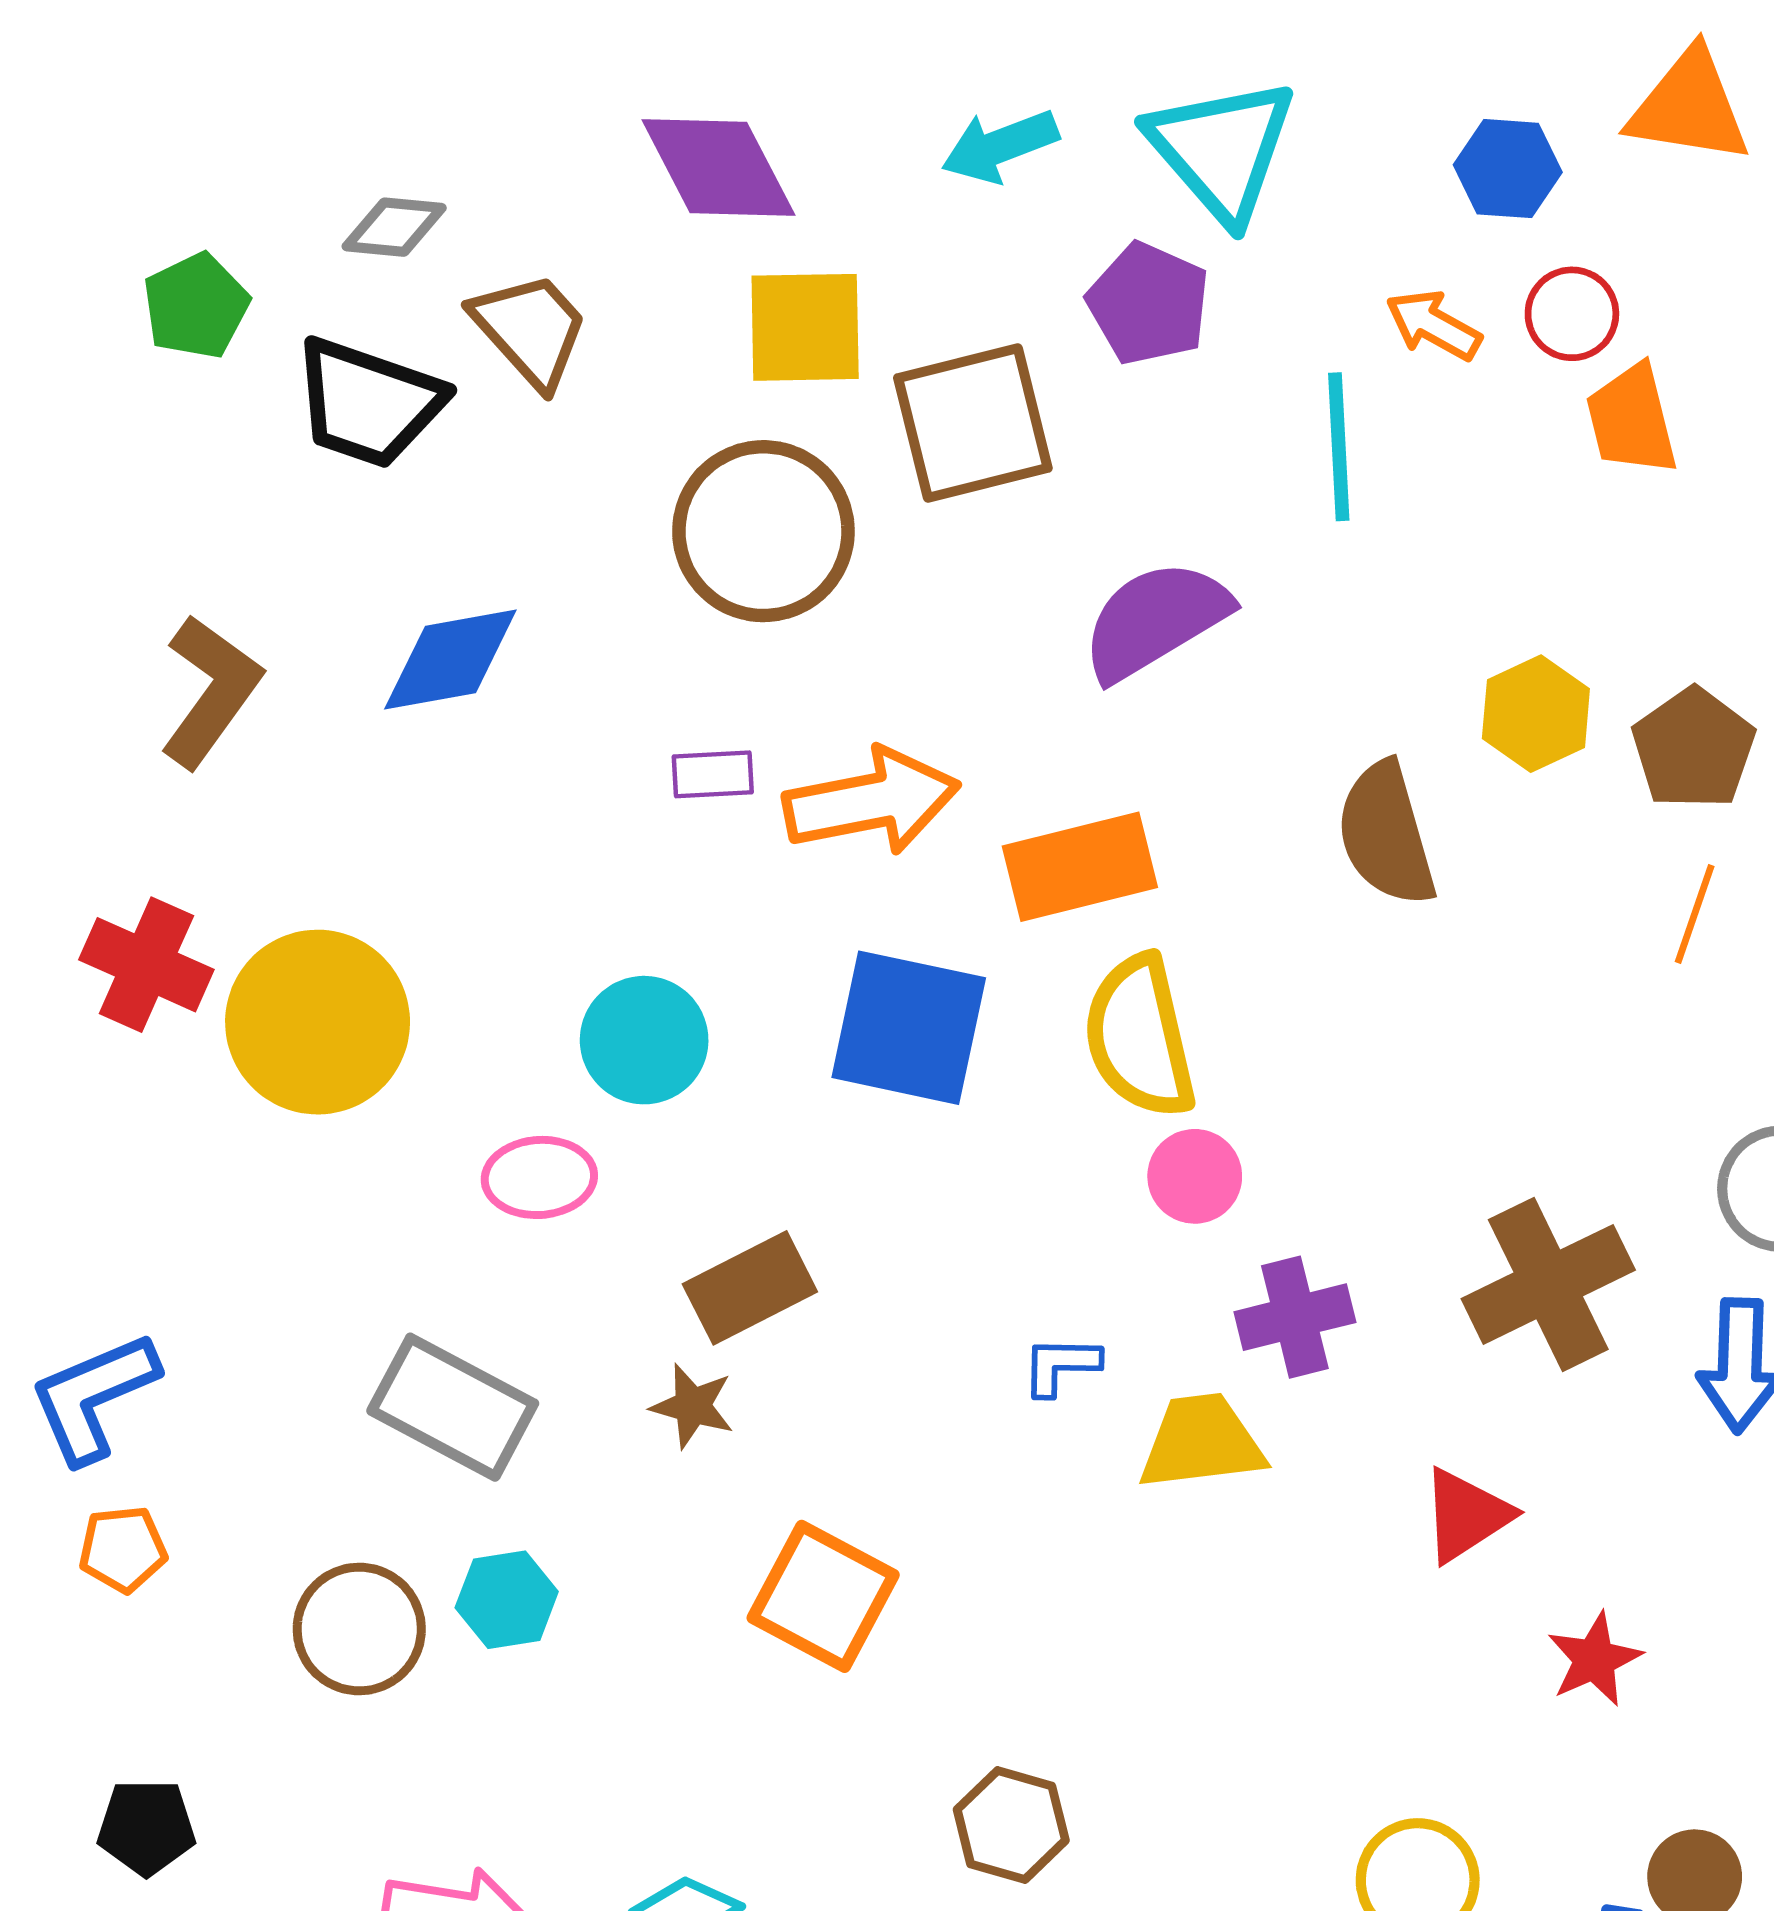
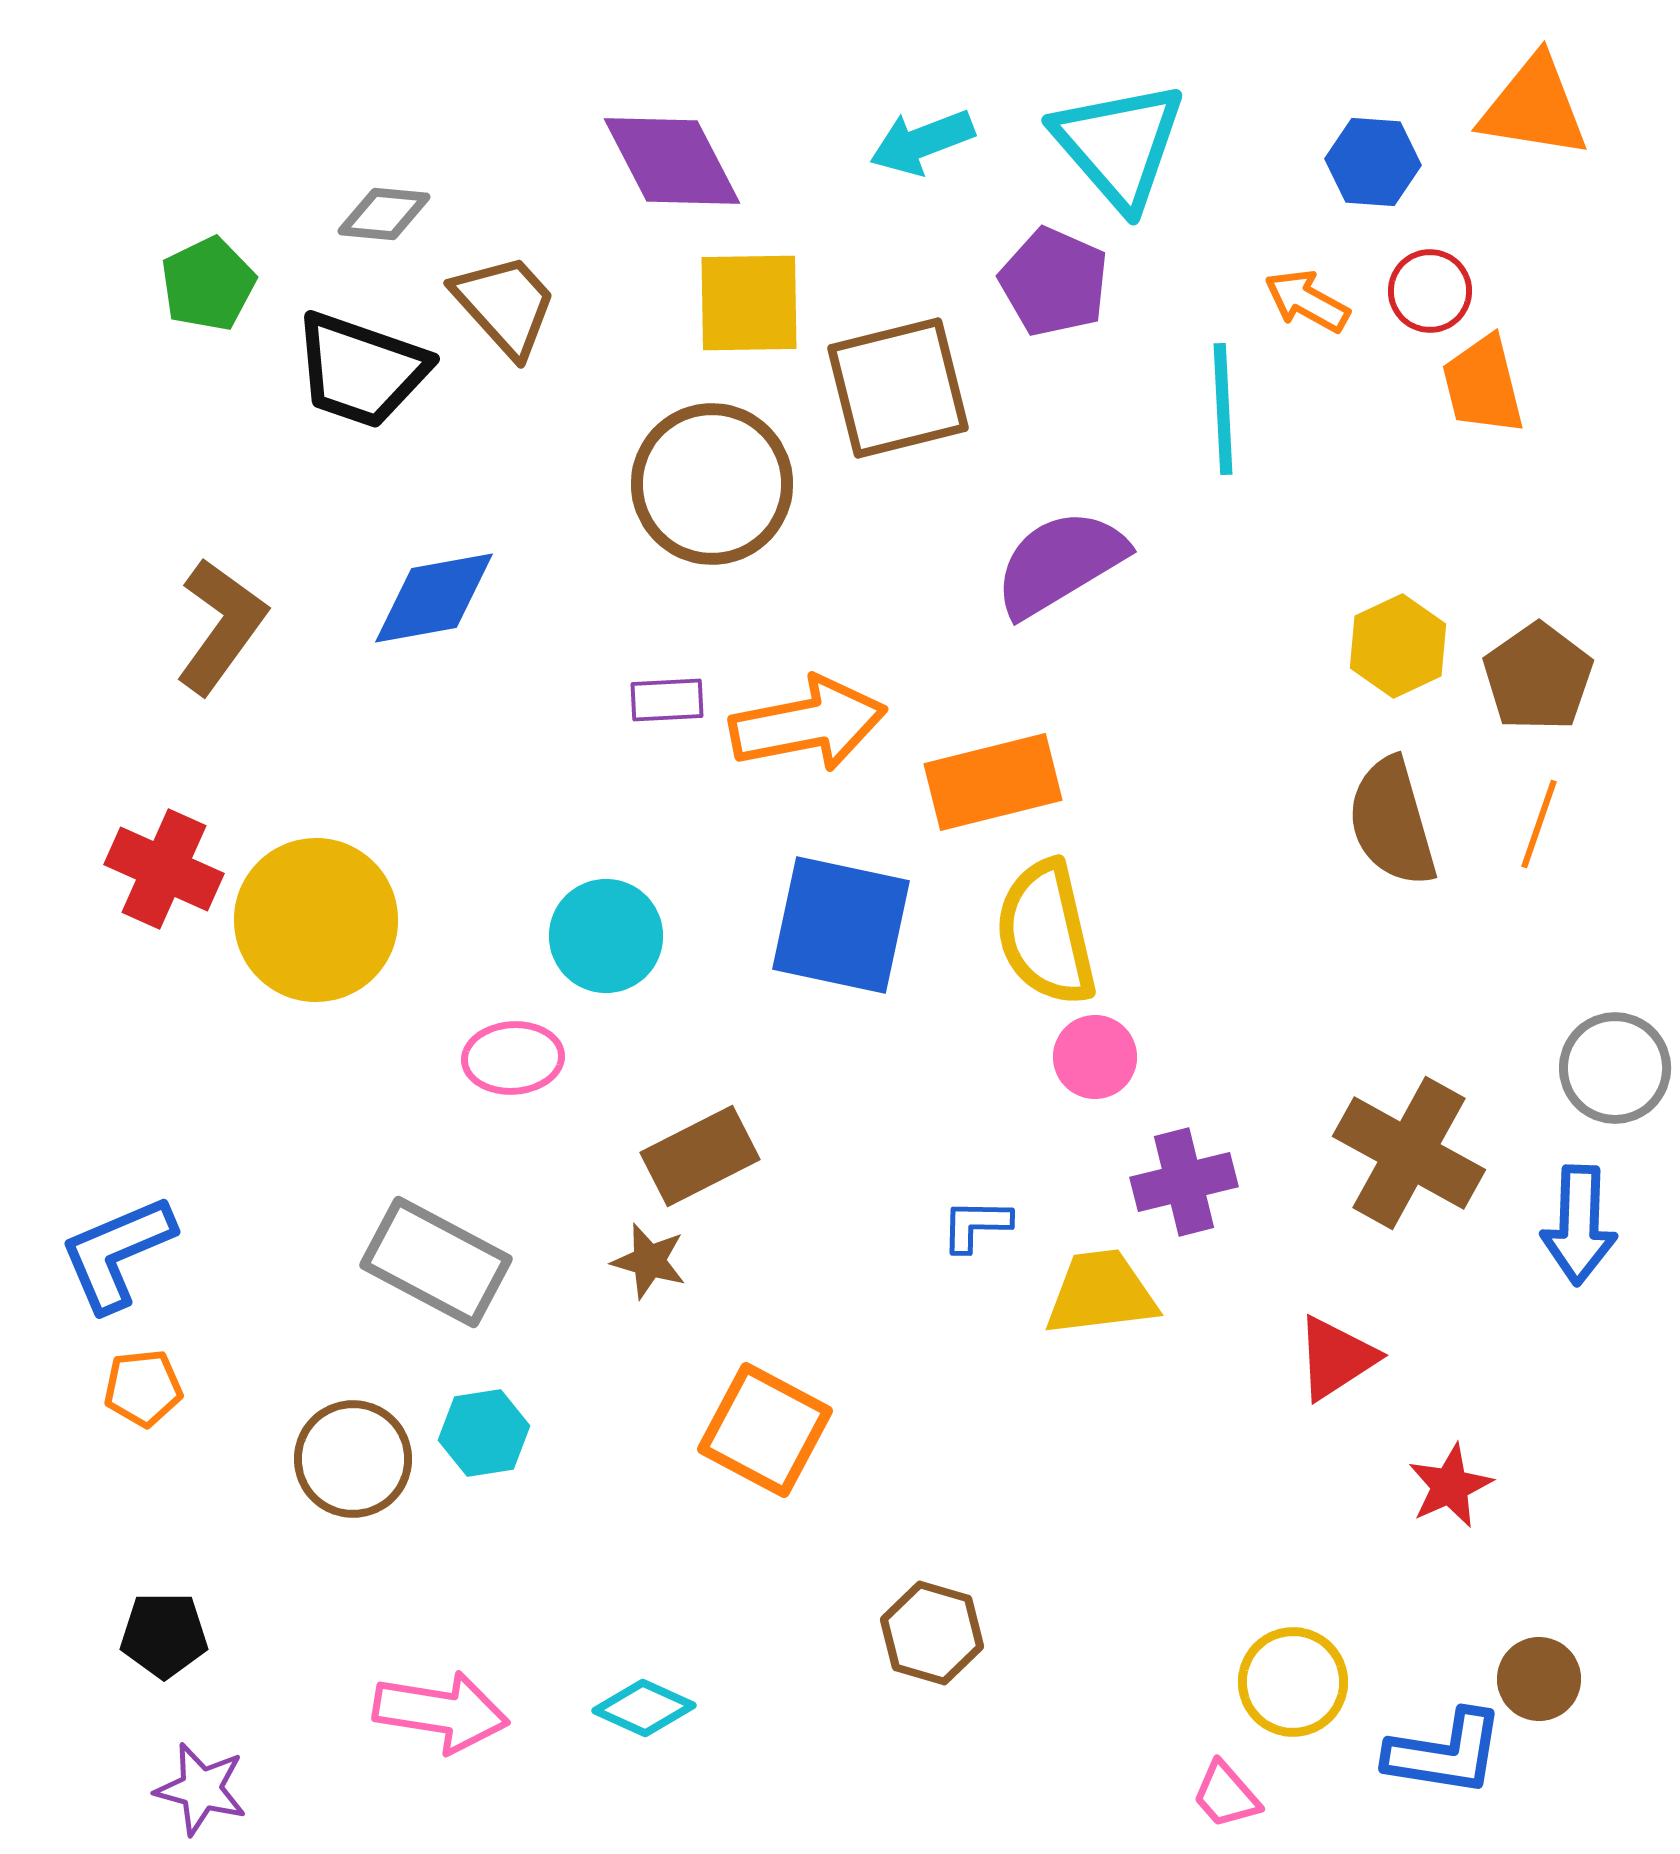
brown semicircle: (1386, 834) -> (1392, 822), moved
brown cross: (1548, 1284) -> (1409, 1153), turned -35

